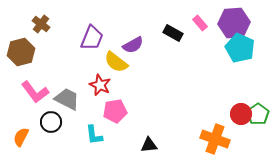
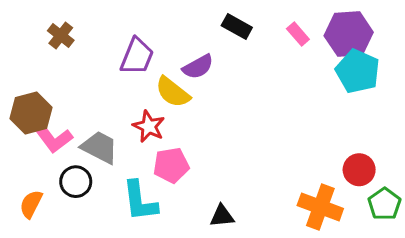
black rectangle: (173, 33) -> (237, 27), moved
brown hexagon: (21, 52) -> (31, 113), moved
green pentagon: (258, 114) -> (384, 204), moved
cyan L-shape: (94, 135) -> (140, 201), size x1.4

